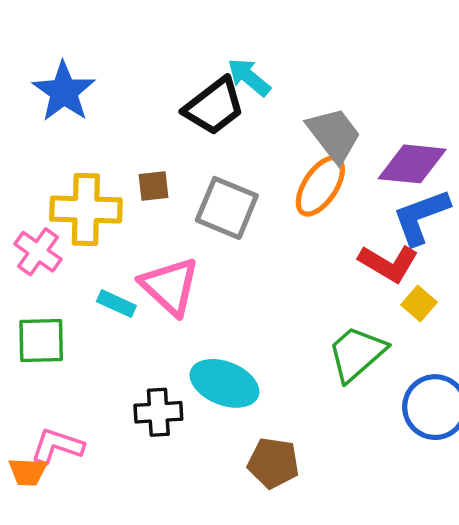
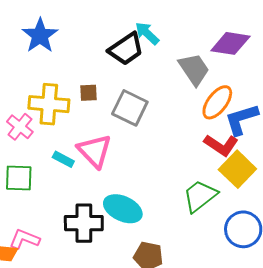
purple diamond: (412, 164) -> (230, 43), moved
orange ellipse: (320, 186) -> (217, 102), moved
yellow square: (419, 303) -> (237, 169), size x1.8
black cross: (158, 412) -> (84, 223), size x1.4

